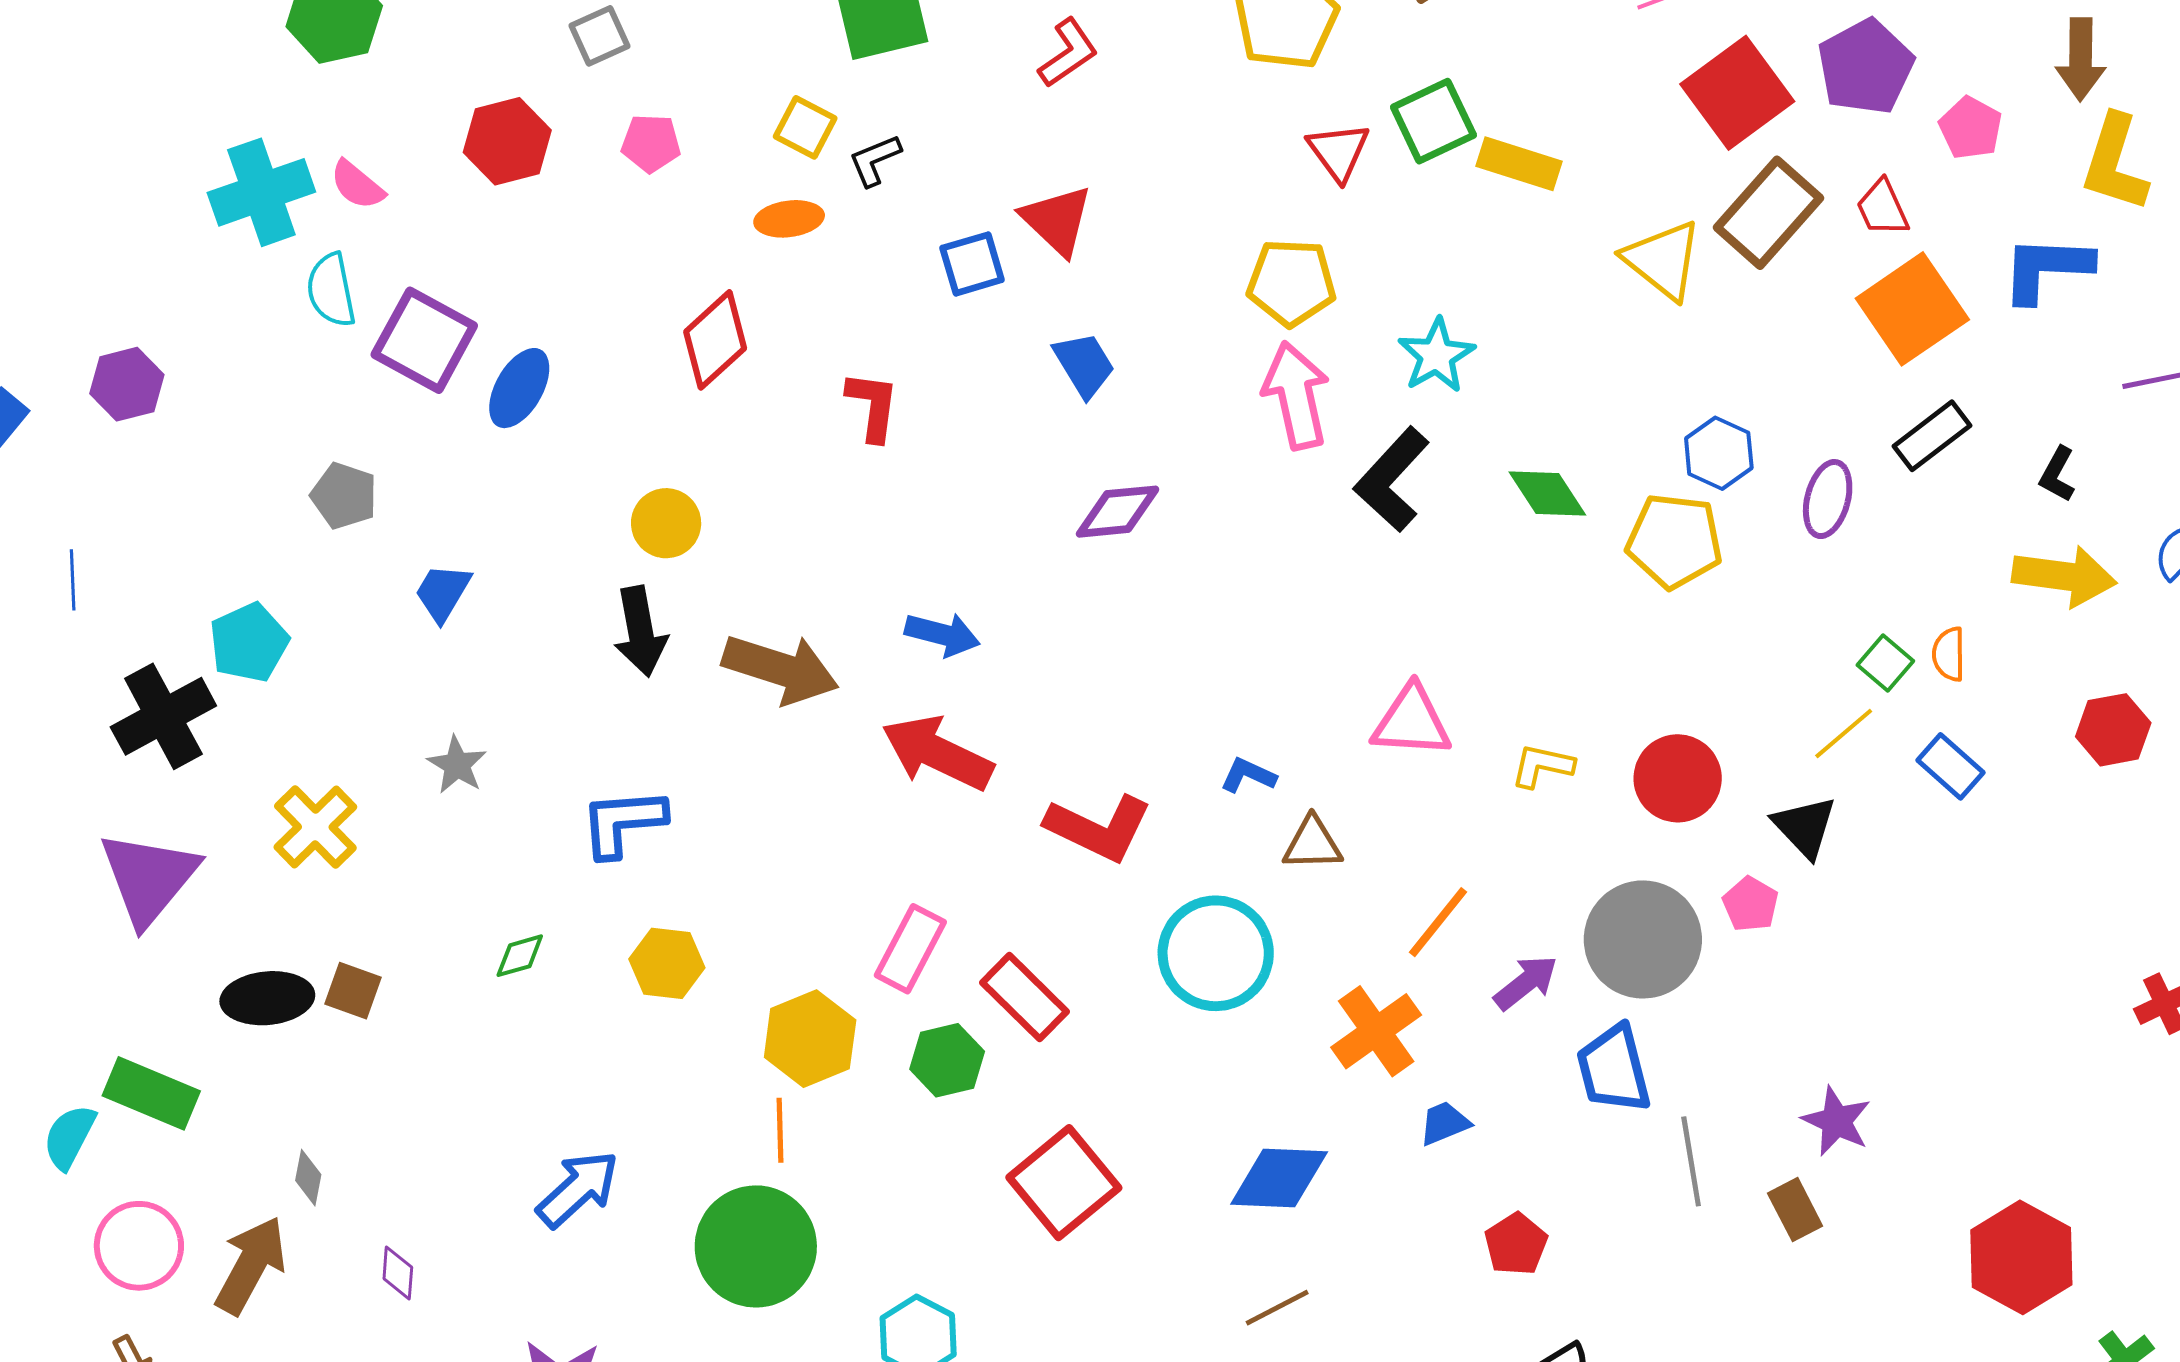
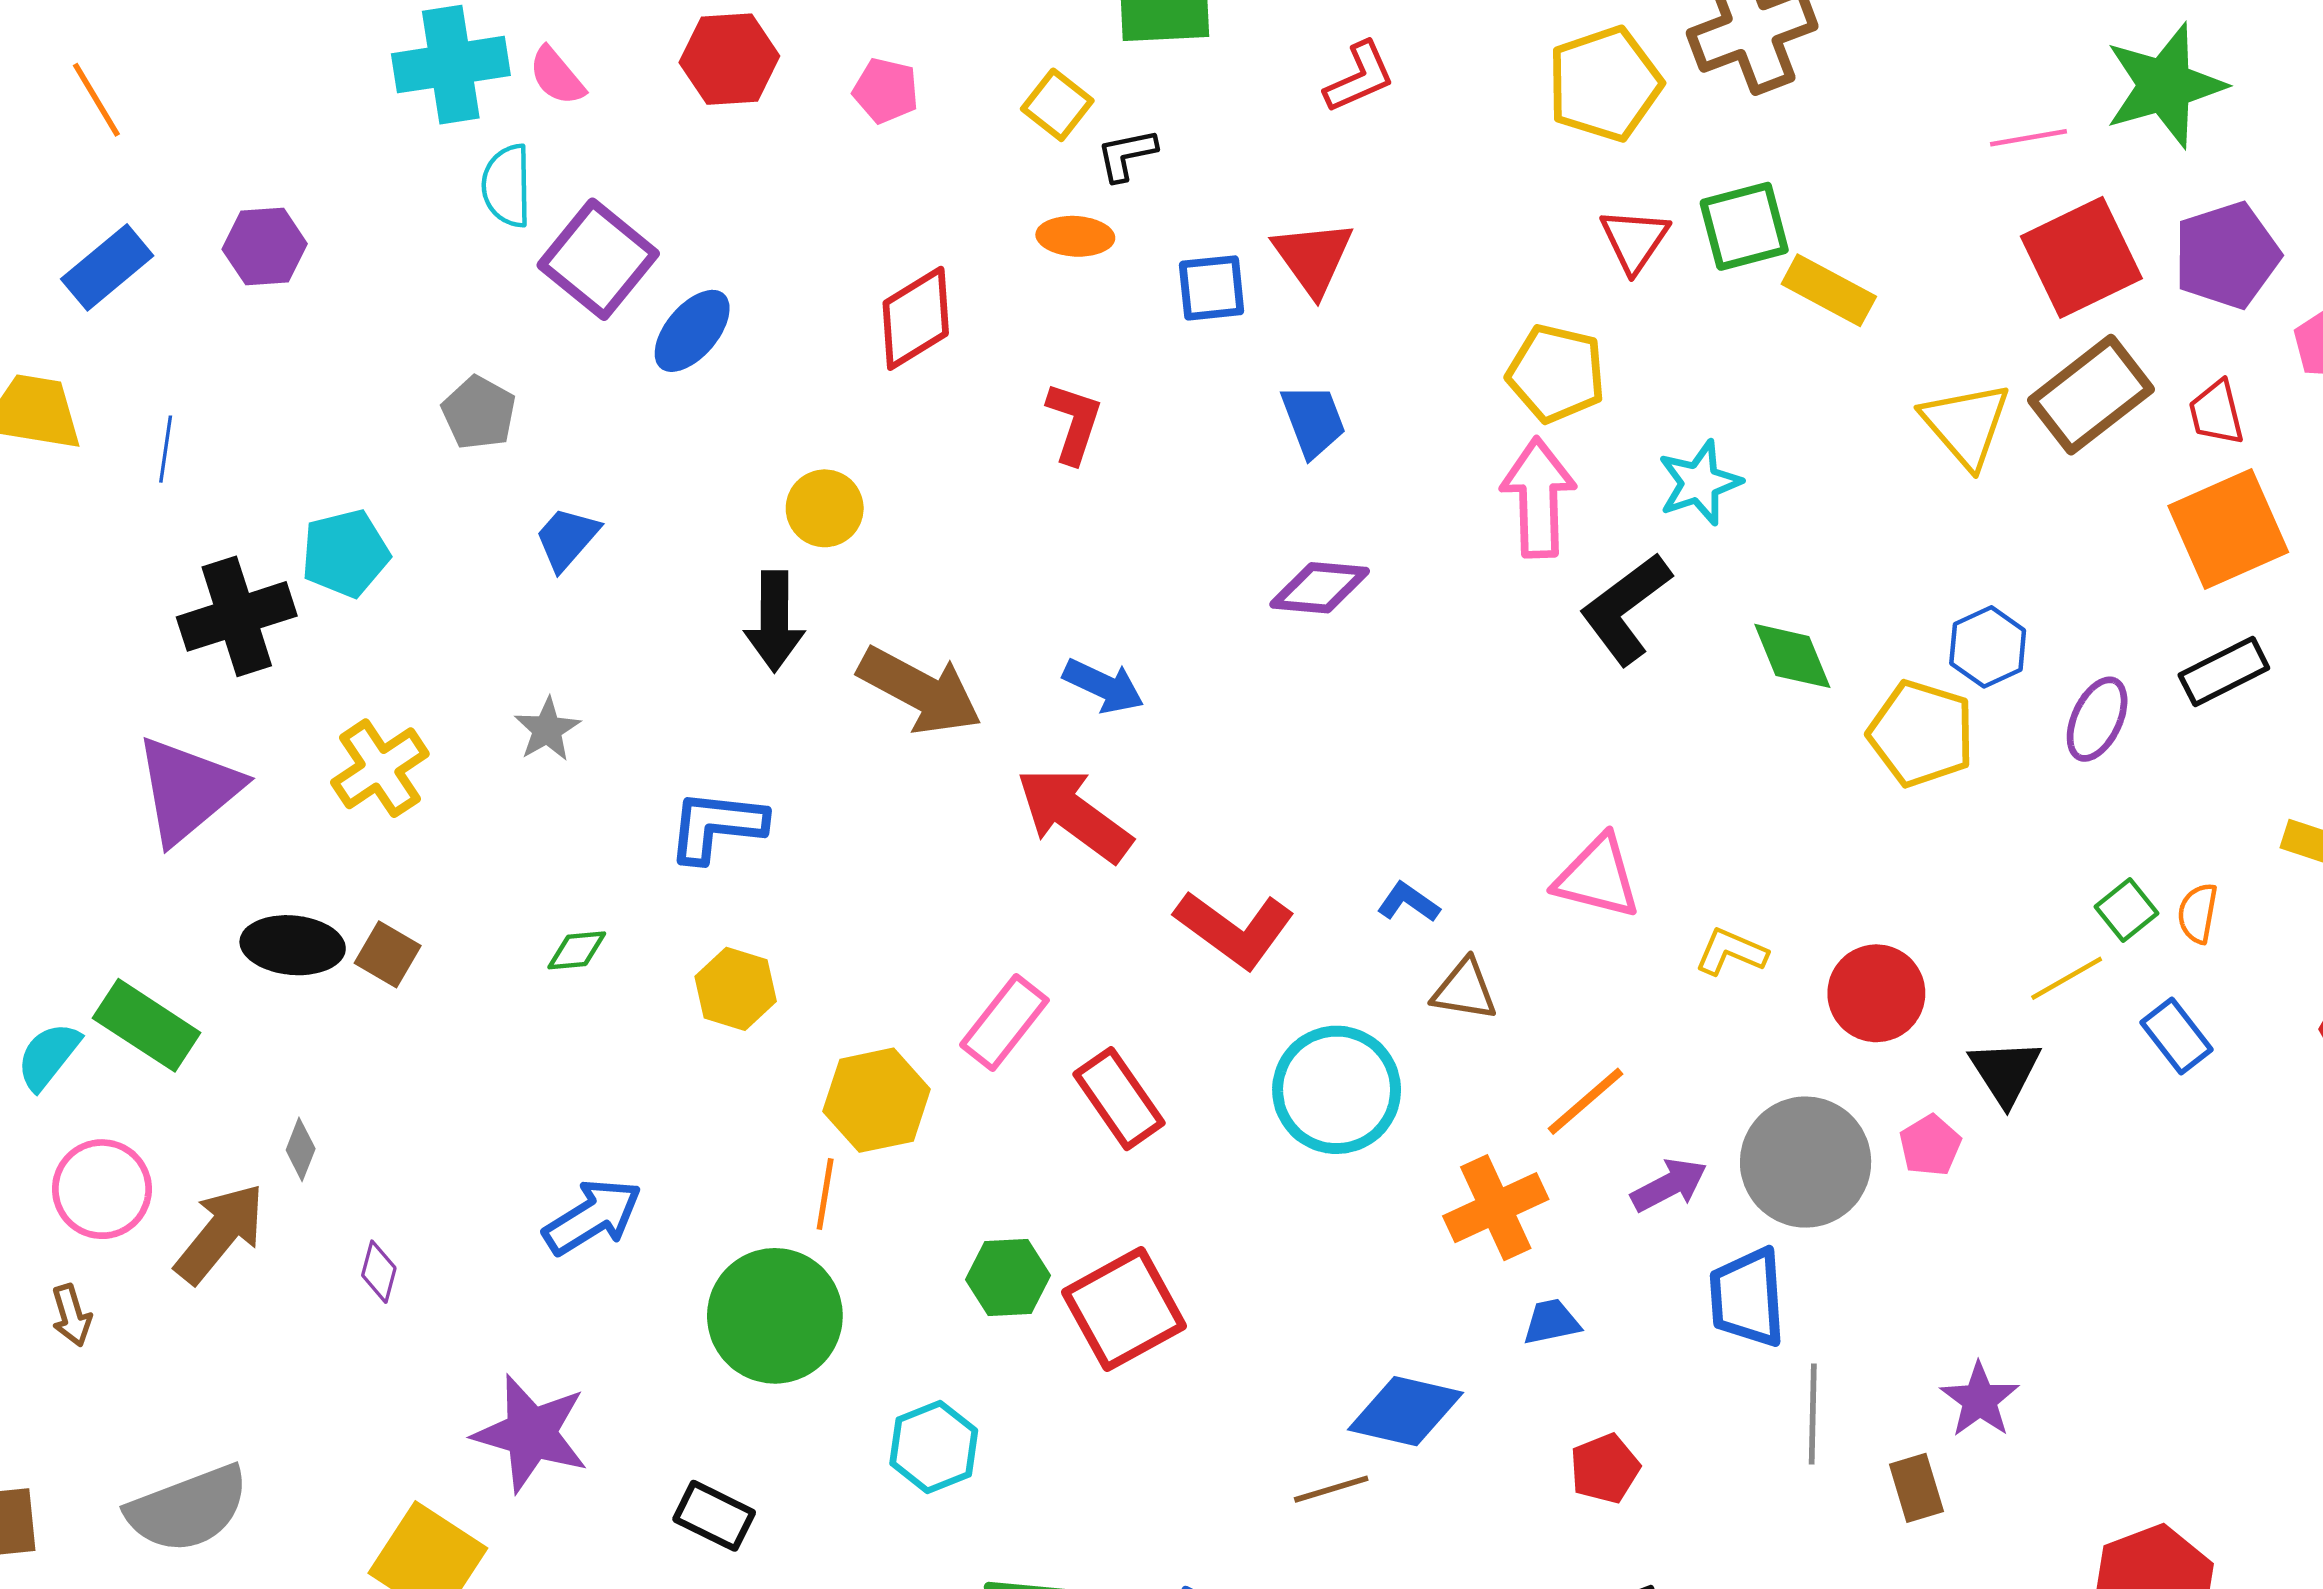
orange ellipse: (789, 219) -> (1075, 236), moved
green hexagon: (947, 1060) -> (1008, 1277), moved
blue diamond: (1279, 1178) -> (1406, 1411), moved

